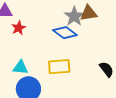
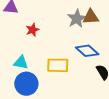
red star: (19, 28) -> (32, 30), moved
blue diamond: (65, 33) -> (87, 51), moved

